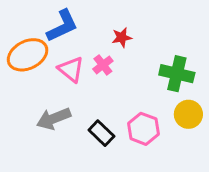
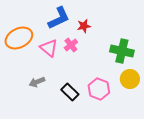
blue L-shape: (62, 26) -> (59, 18), moved
gray arrow: (54, 119) -> (37, 82), size x0.7

